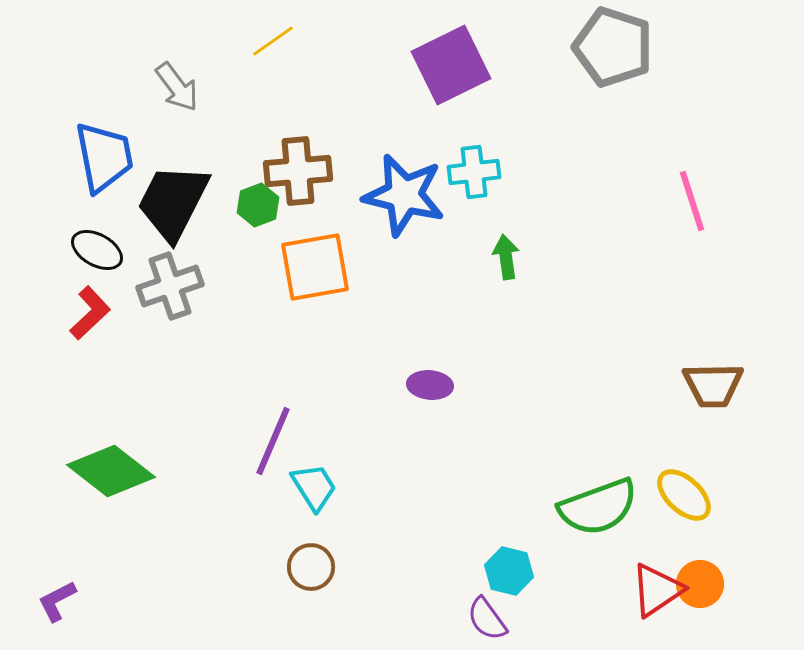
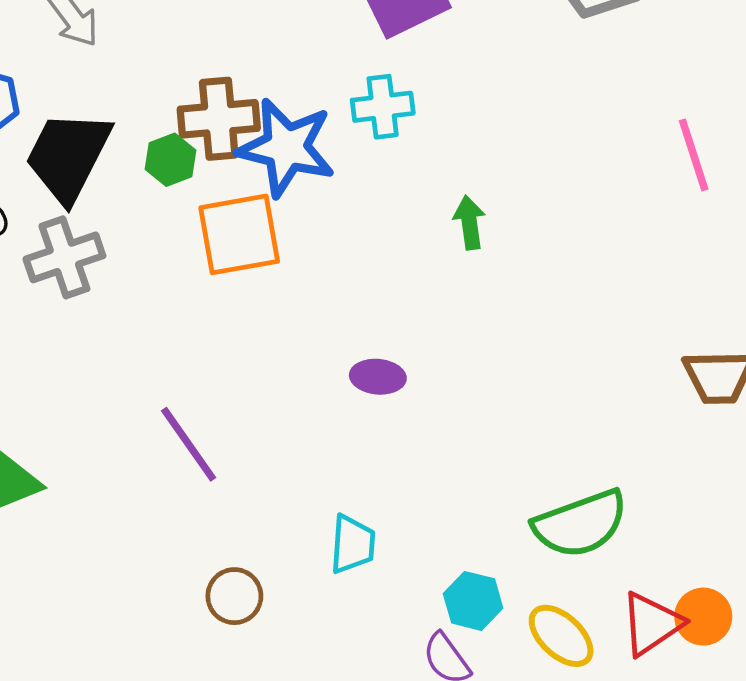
cyan cross: (474, 172) -> (383, 107), moved
blue star: (404, 195) -> (286, 148), moved
purple line: (273, 441) -> (189, 444), turned -58
cyan trapezoid: (314, 487) -> (353, 544), moved, turned 36
yellow ellipse: (684, 495) -> (561, 636), moved

